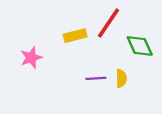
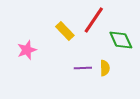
yellow rectangle: (75, 36) -> (65, 31), turned 60

